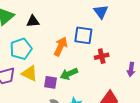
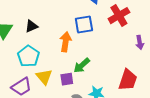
red cross: (102, 56) -> (119, 16), moved, size x1.5
yellow triangle: (30, 73) -> (44, 77), turned 42

